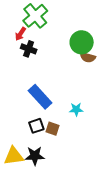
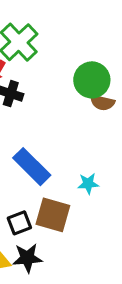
black square: (36, 126) -> (19, 223), moved
brown square: (52, 129) -> (53, 215), size x1.6

